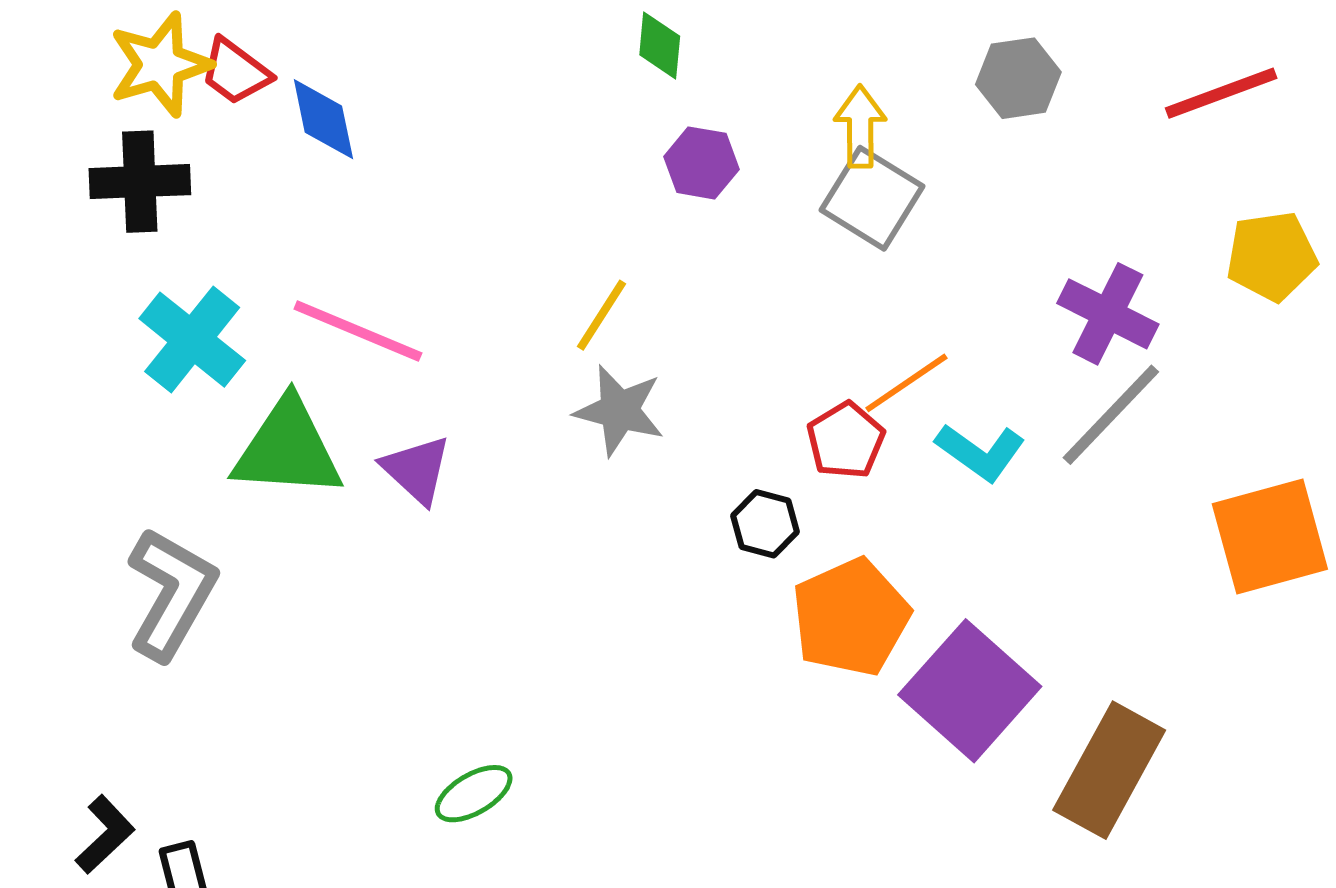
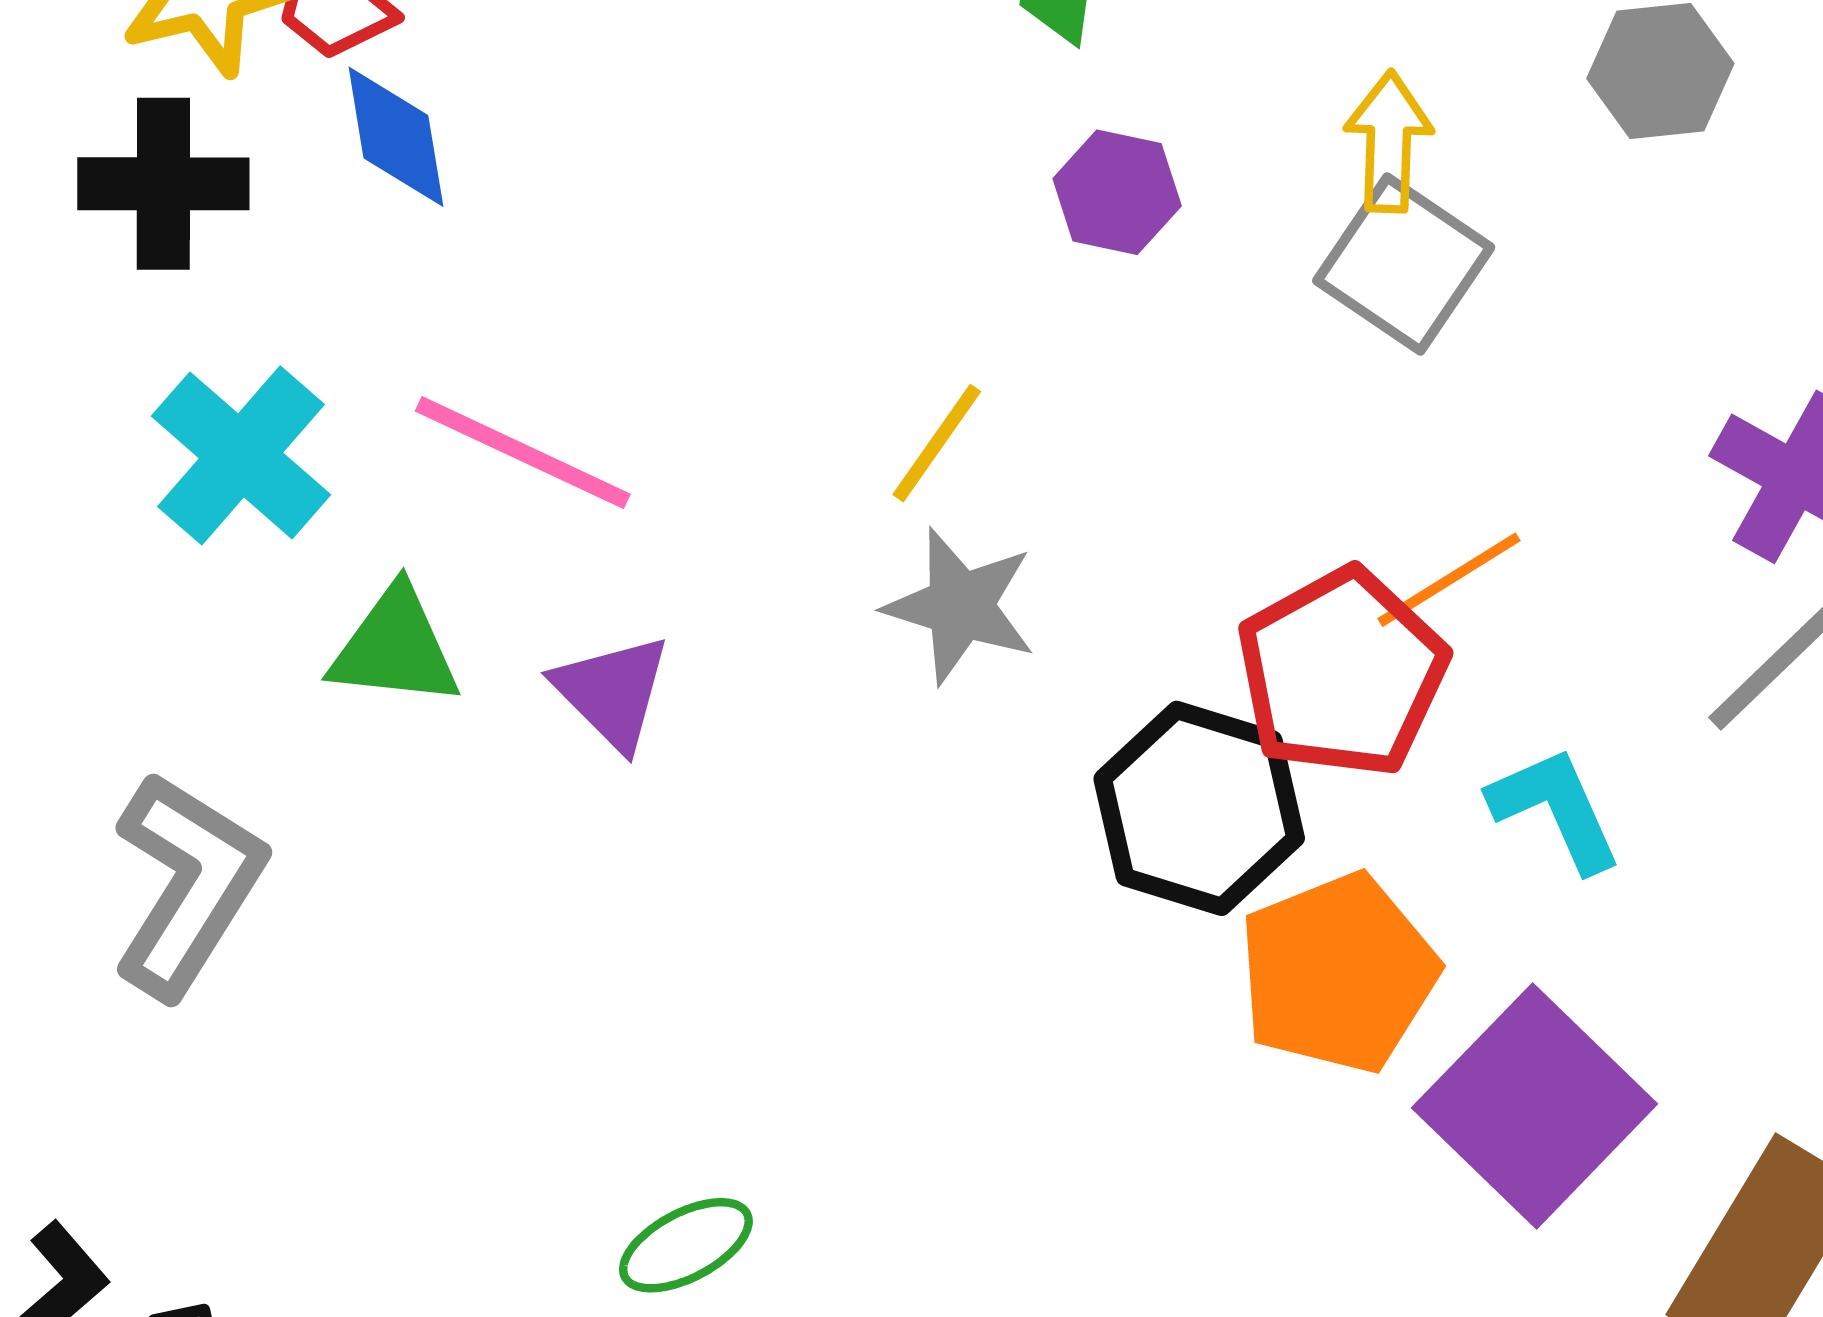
blue diamond: (323, 119) -> (396, 137), moved
red pentagon: (846, 440) -> (1342, 673), size x1.6
green triangle: (288, 449) -> (395, 647), size x0.7
cyan L-shape: (980, 452) -> (1555, 809), moved, turned -152
black hexagon: (765, 524) -> (1199, 808), size x1.8

